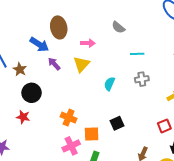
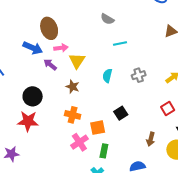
pink arrow: (88, 43) -> (61, 48), moved
cyan line: (137, 54) -> (120, 44), moved
brown star: (20, 69) -> (73, 87), moved
gray cross: (142, 79) -> (139, 75), moved
red star: (23, 117) -> (28, 121), size x1.5

